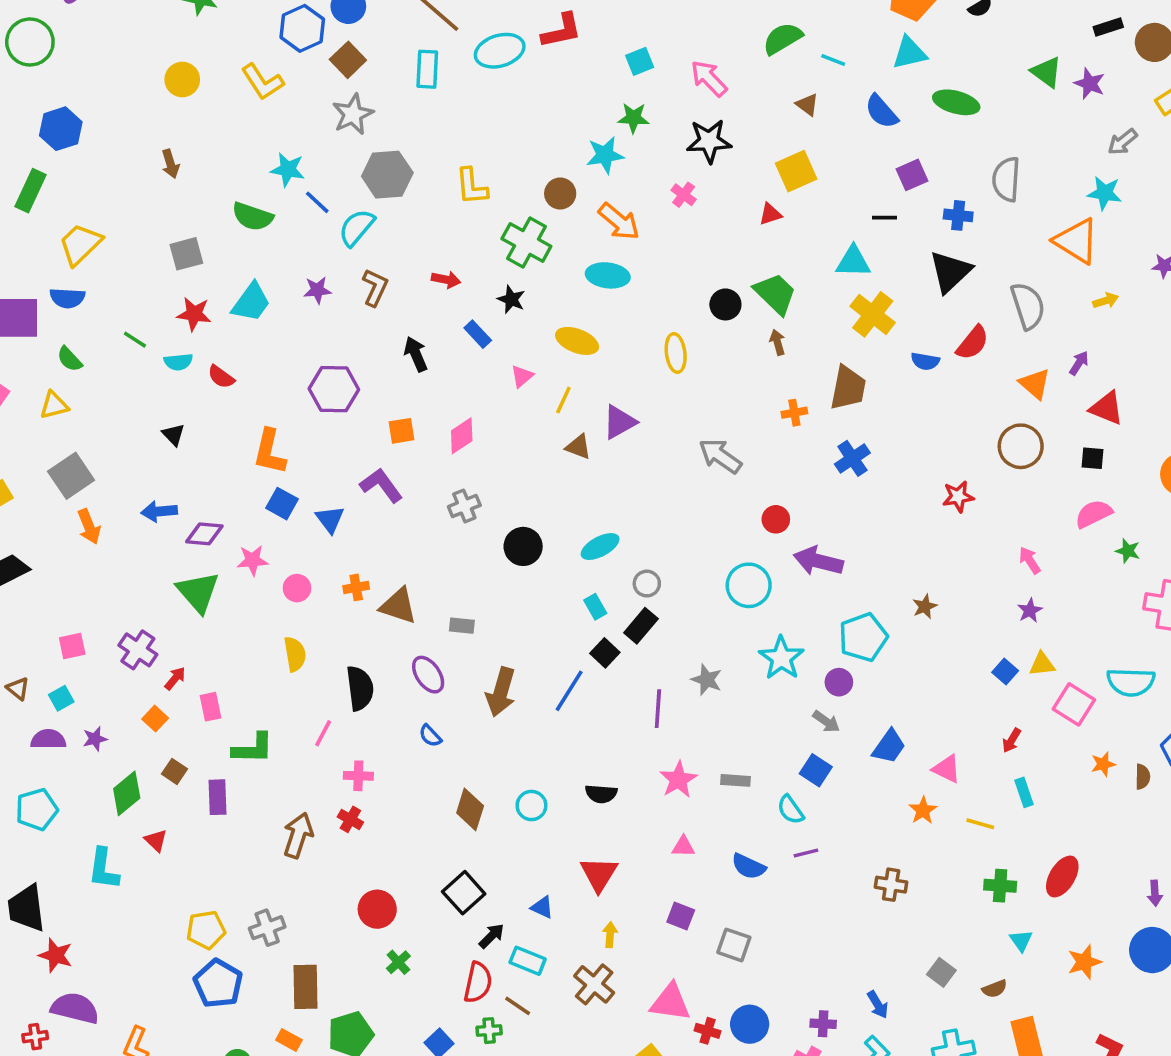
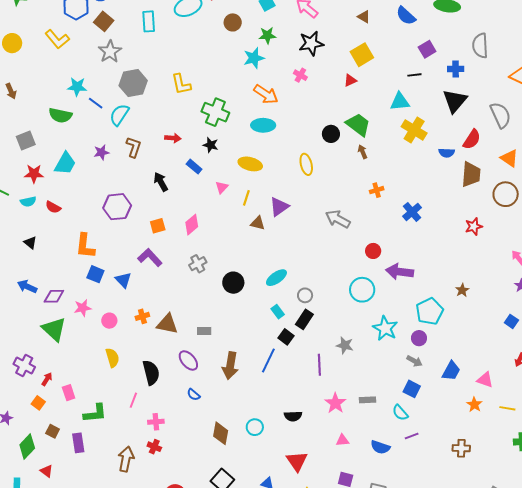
brown circle: (560, 194) -> (233, 22), moved
brown trapezoid: (848, 388) -> (471, 174), moved
blue arrow: (159, 511) -> (27, 287), turned 36

